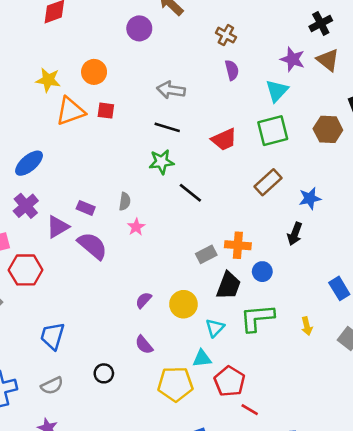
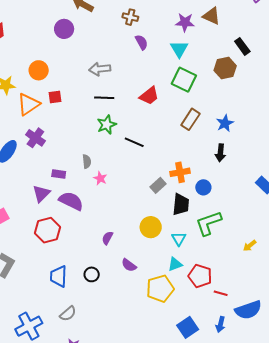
green square: (273, 131) -> (184, 80), turned -35
purple cross: (26, 206) -> (35, 138), moved
red hexagon: (26, 270) -> (48, 230), moved
purple semicircle: (144, 300) -> (107, 238), moved
yellow arrow: (307, 326) -> (250, 246), moved, turned 80
black circle: (104, 373) -> (92, 274), moved

